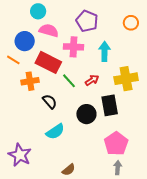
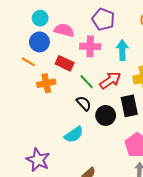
cyan circle: (38, 11) -> (40, 18), moved
red rectangle: (48, 62) -> (65, 63), size x0.7
red arrow: (92, 80) -> (110, 80), size x1.5
black semicircle: (50, 101) -> (84, 103), moved

